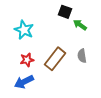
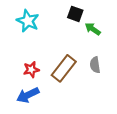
cyan star: (24, 30) -> (28, 21), moved

